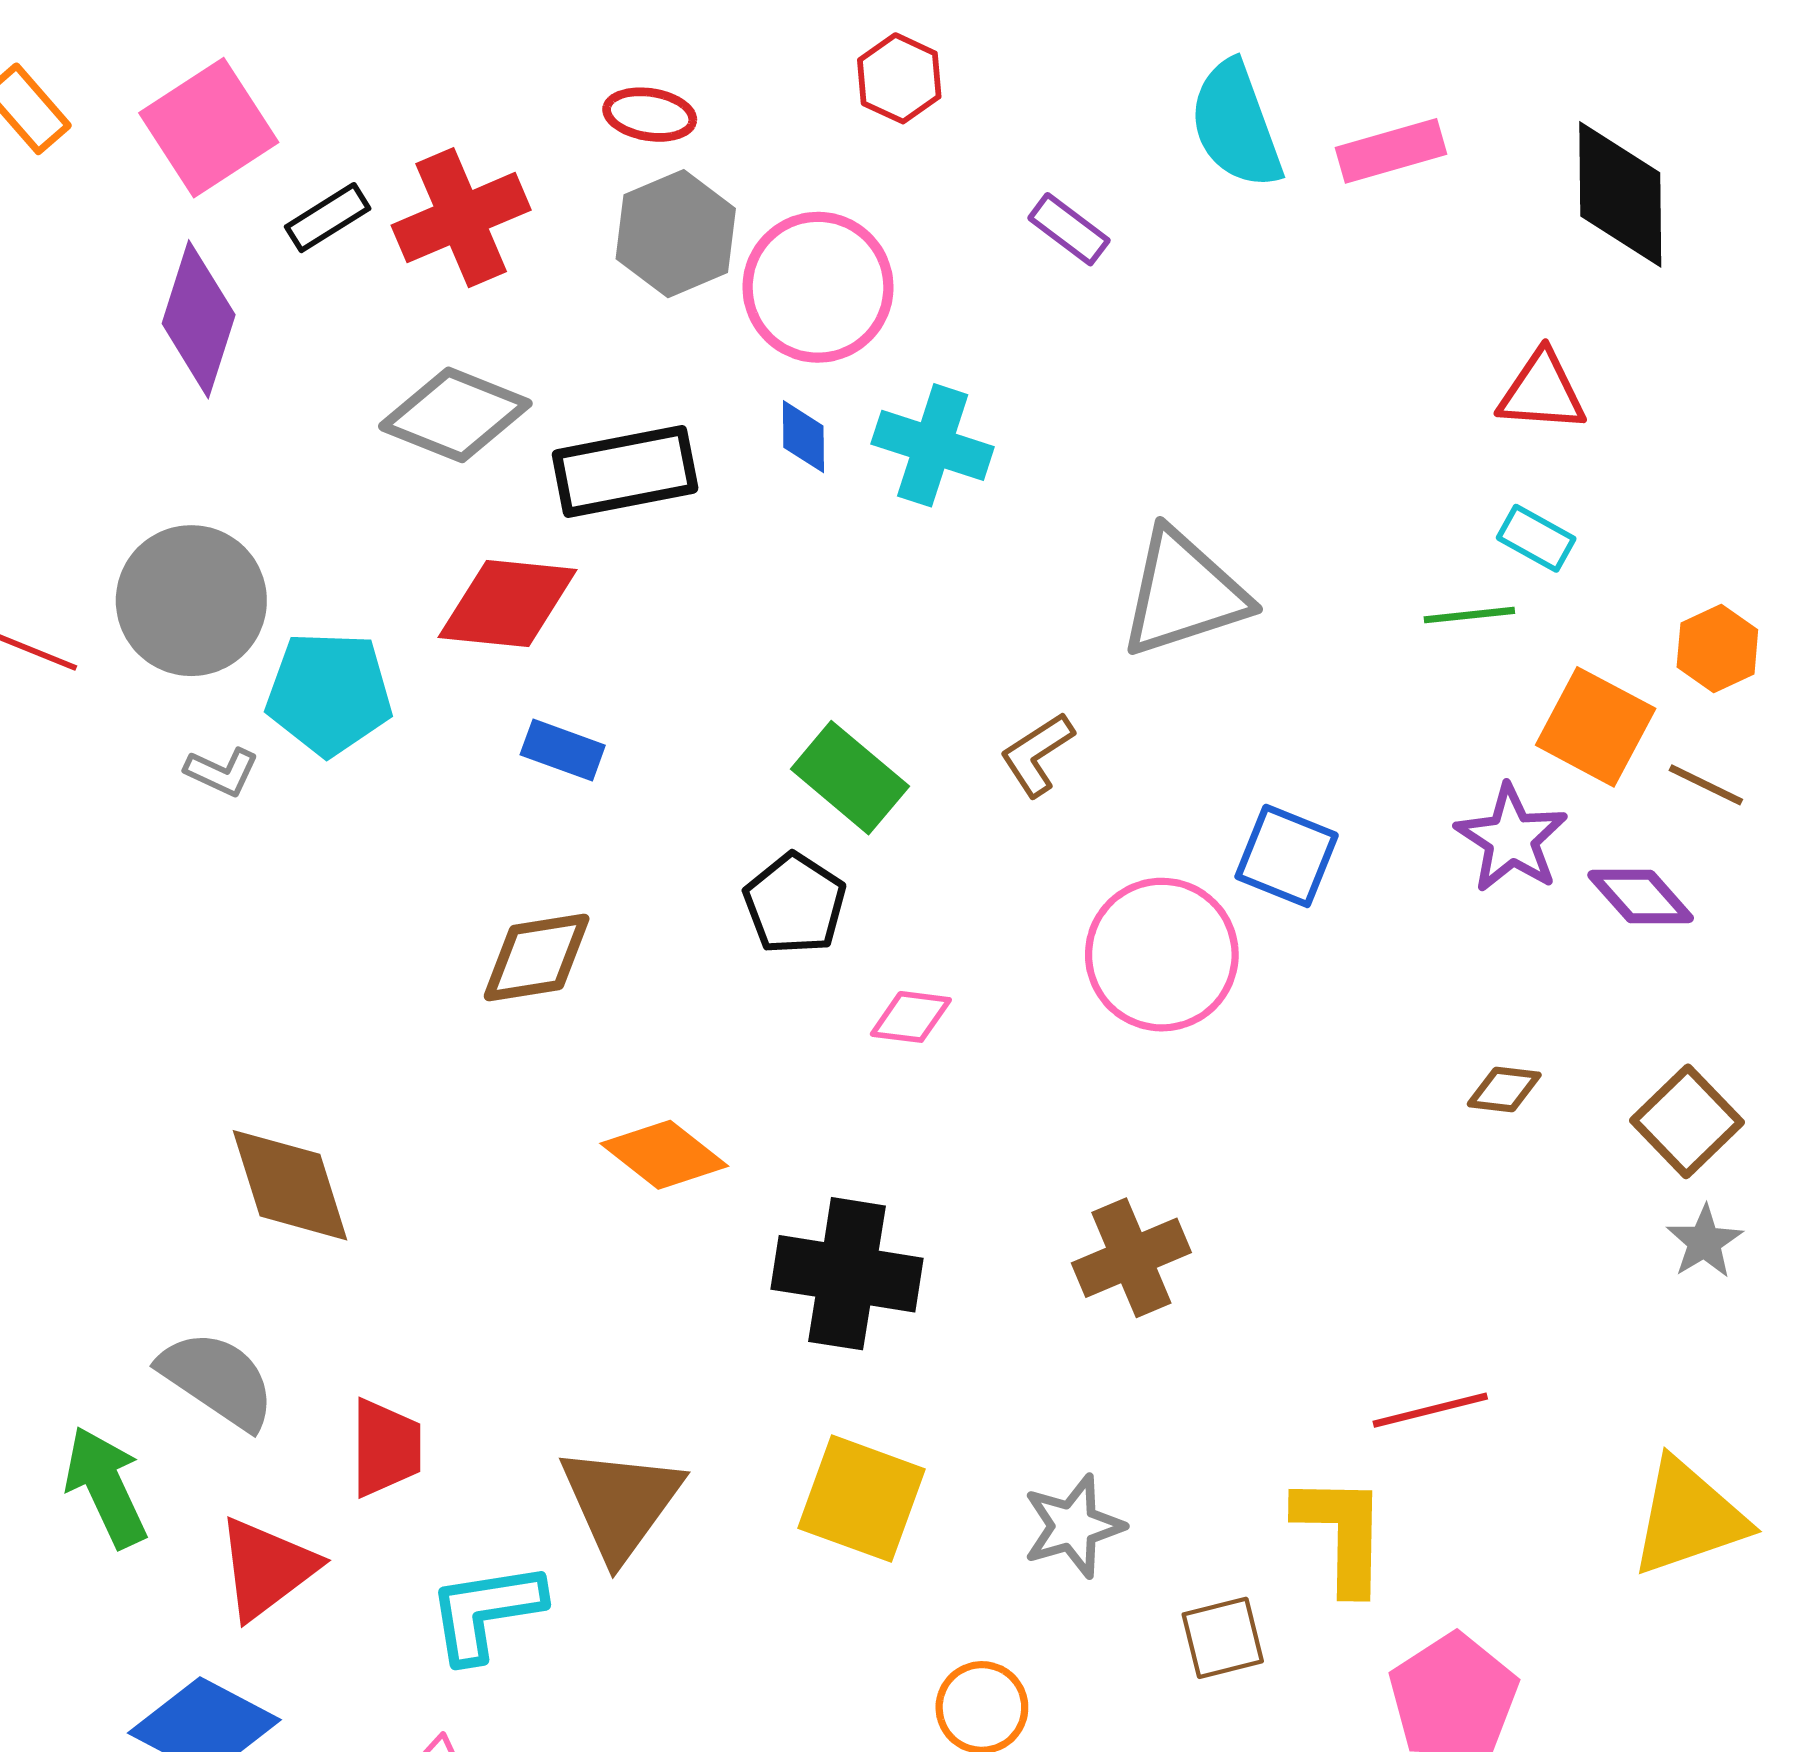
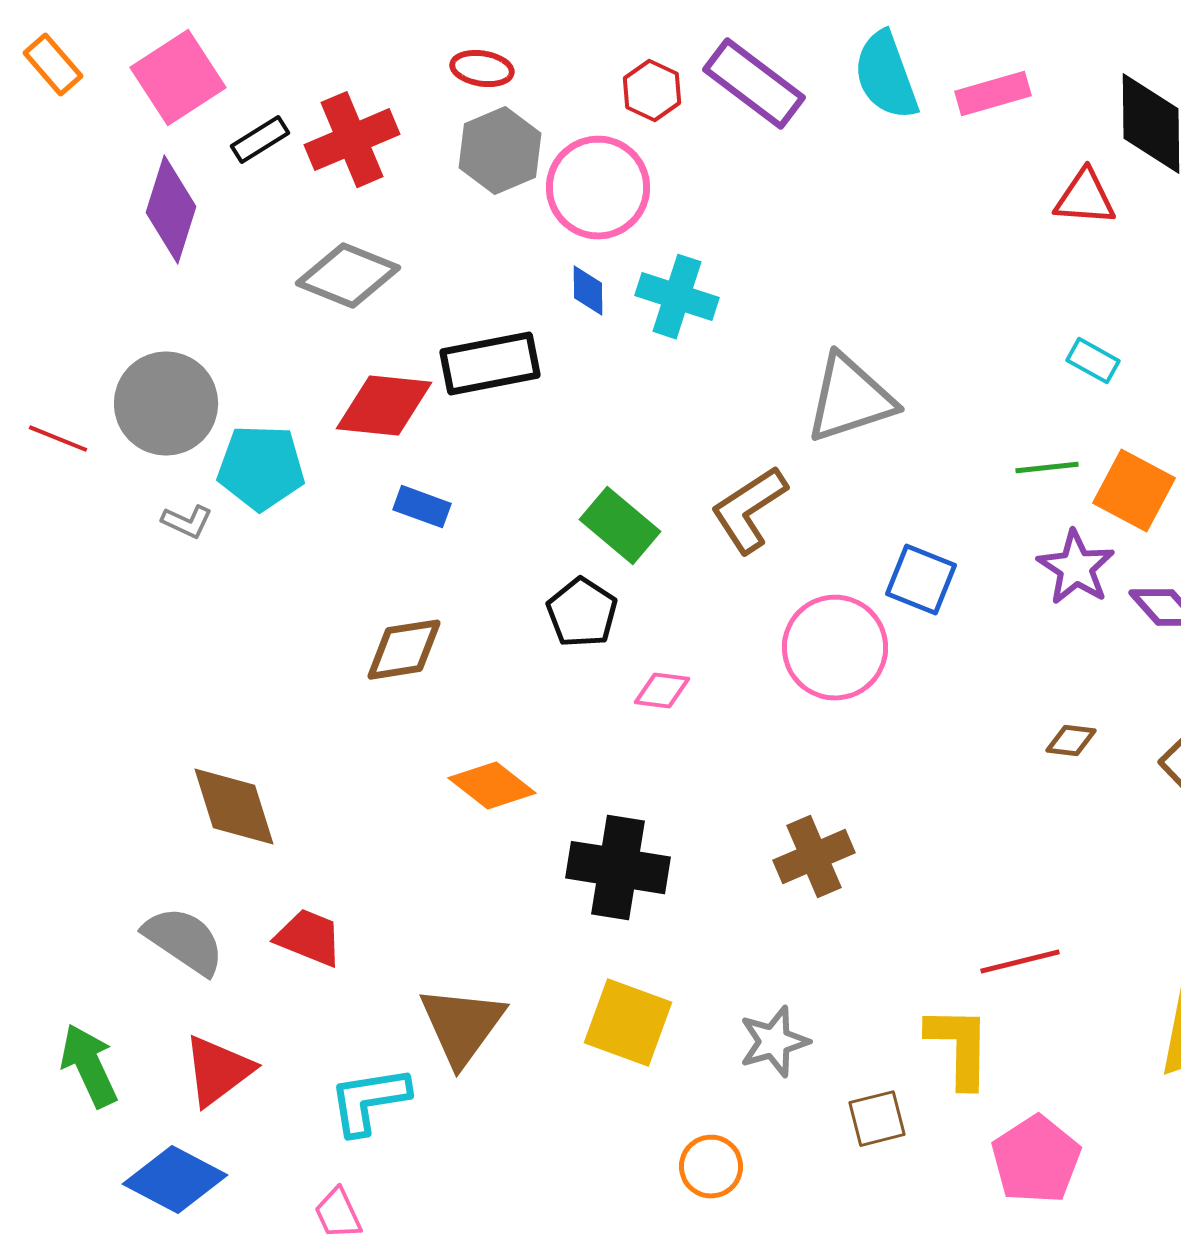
red hexagon: (899, 78) -> (652, 91), moved
purple rectangle: (1069, 229) -> (754, 84), moved, size x1.8
red triangle: (1542, 392) -> (1085, 198), moved
black rectangle: (625, 471) -> (490, 364), moved
green line: (1469, 615) -> (1047, 468), moved
brown L-shape: (1037, 754) -> (749, 510), size x1.5
red trapezoid: (386, 1448) -> (309, 938), moved, turned -68
green arrow: (106, 1487) -> (89, 1066), moved

